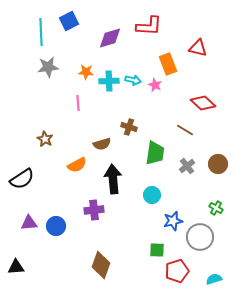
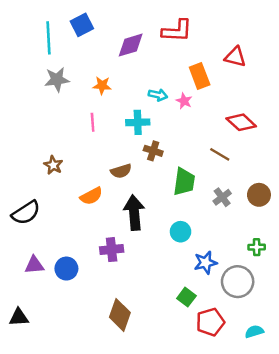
cyan cross: (109, 81) -> (138, 122), moved
green cross: (216, 208) -> (257, 247), turned -32
green square: (157, 250) -> (186, 297), turned 35

